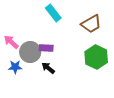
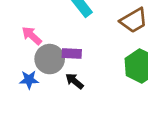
pink arrow: (11, 42) -> (32, 36), moved

